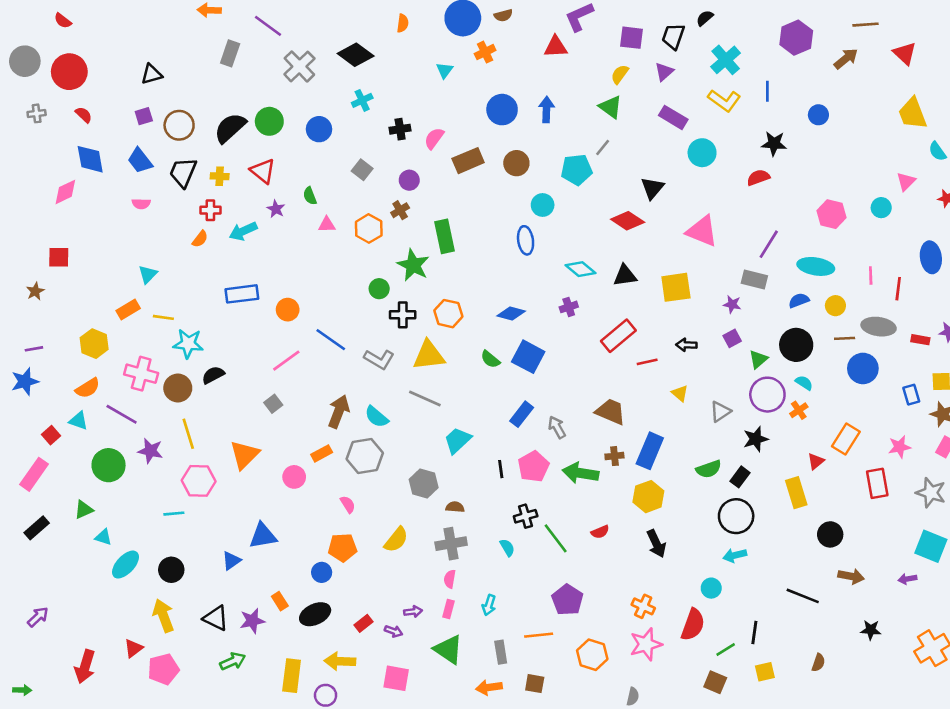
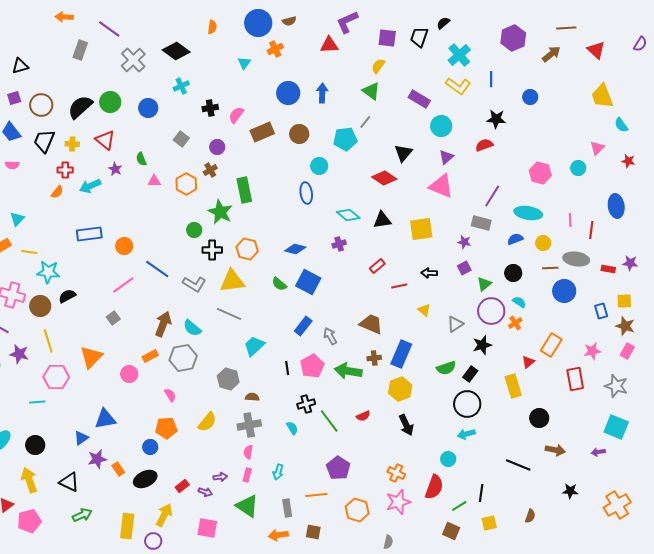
purple triangle: (664, 72) -> (446, 157), moved
red rectangle: (618, 336) -> (377, 266), size x0.6
black circle: (796, 345) -> (513, 273), size x0.7
purple star: (252, 621) -> (97, 459), moved
yellow arrow: (340, 661) -> (164, 515), turned 115

